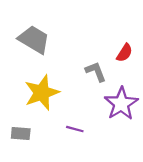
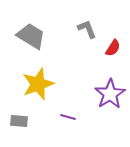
gray L-shape: (96, 72) -> (87, 29), moved

